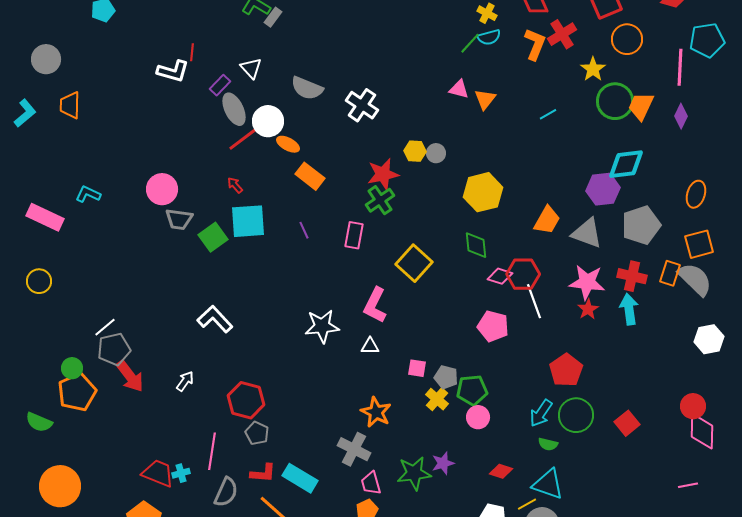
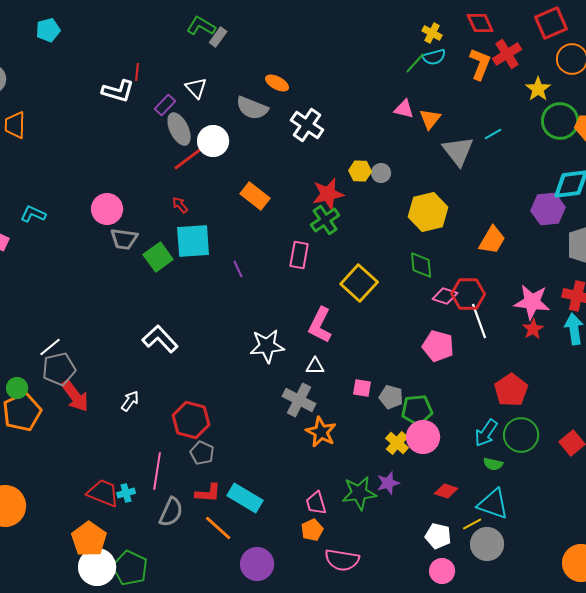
orange ellipse: (288, 144) -> (277, 83), moved
purple line: (304, 230) -> (238, 269), moved
gray triangle: (587, 233) -> (458, 151), moved, turned 32
yellow cross: (437, 399) -> (397, 443), moved
pink circle: (478, 417) -> (423, 437), size x1.4
gray cross: (354, 449) -> (299, 400), moved

